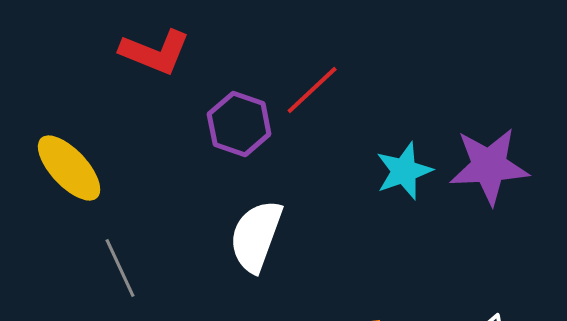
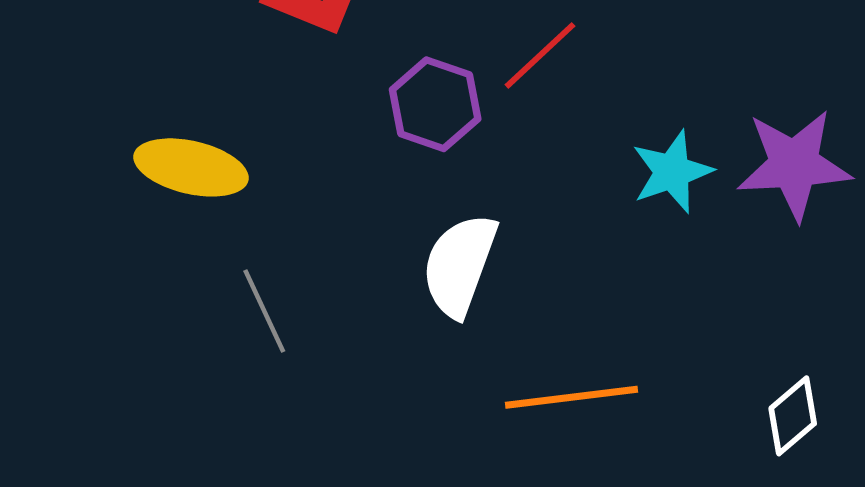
yellow ellipse: (69, 168) -> (191, 167), turned -34

